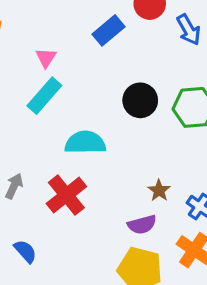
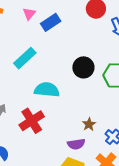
blue rectangle: (108, 30) -> (51, 22), moved
pink triangle: (46, 58) -> (29, 14), moved

